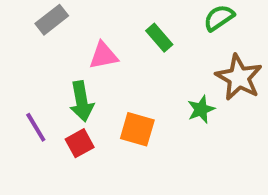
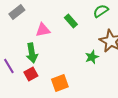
orange square: (137, 129) -> (60, 83), moved, turned -36

